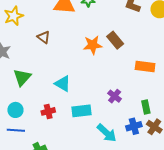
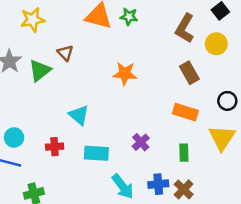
brown rectangle: (115, 40) -> (189, 73), moved
green triangle: (22, 77) -> (40, 70), moved
green rectangle: (146, 107) -> (184, 153), moved

